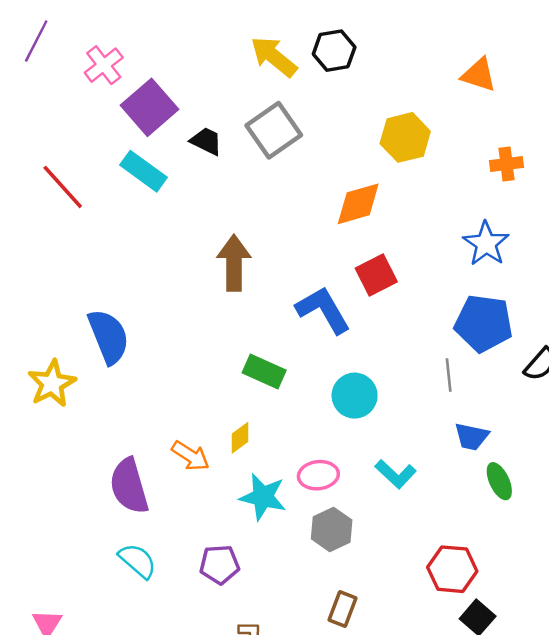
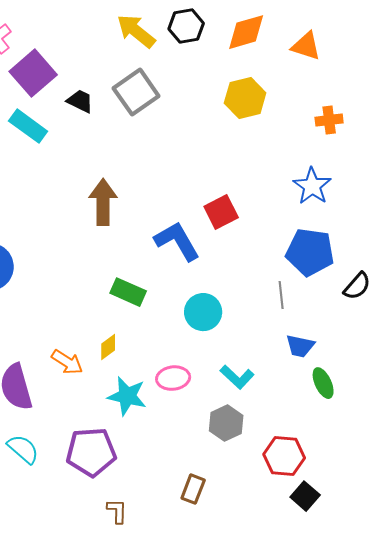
orange diamond: (358, 204) -> (246, 32), moved
gray hexagon: (332, 529) -> (226, 423), moved
purple pentagon: (219, 564) -> (91, 452), size x1.5

